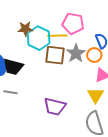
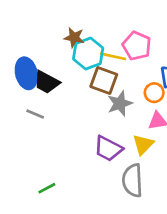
gray star: (76, 53) -> (120, 103), moved
purple trapezoid: (55, 107) -> (108, 149), moved

